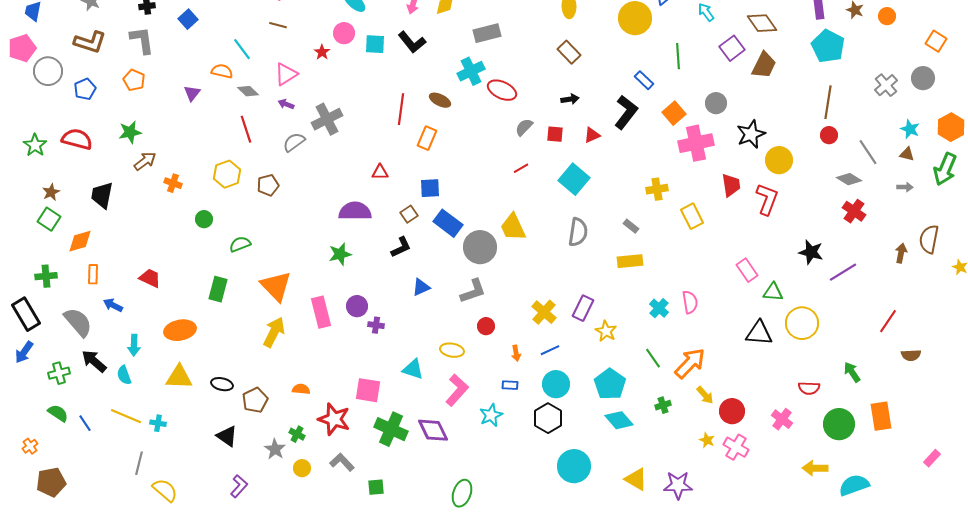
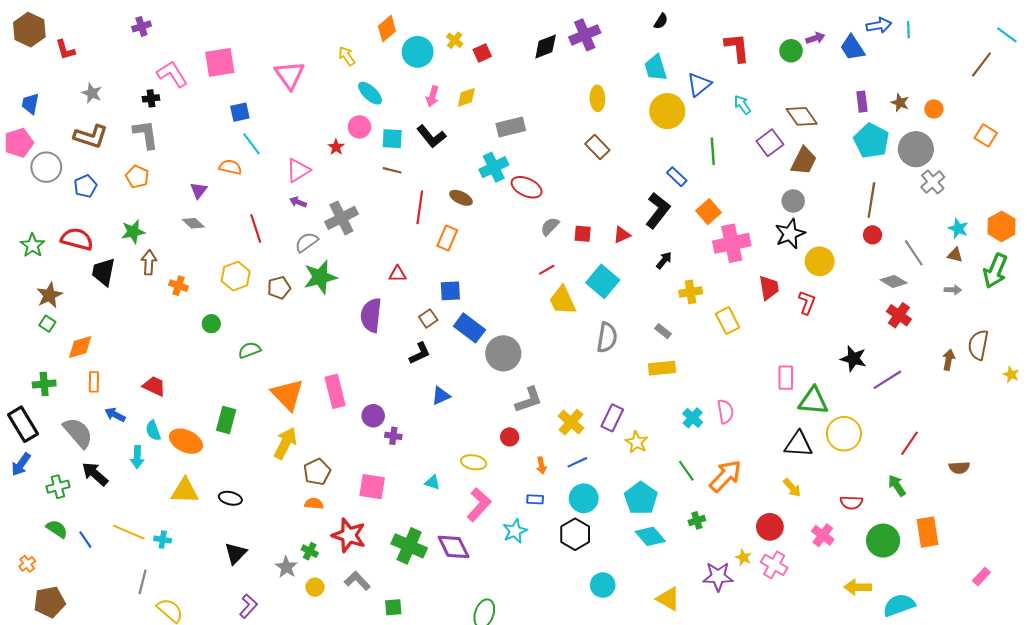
blue square: (188, 19) -> (240, 112), moved, turned 30
brown line: (278, 25) -> (392, 170), moved
gray circle: (923, 78) -> (916, 149), moved, size x1.4
gray diamond: (248, 91) -> (193, 223), moved
black arrow: (570, 99) -> (664, 260), moved, turned -42
gray circle: (716, 103) -> (793, 201), moved
brown arrow: (145, 161) -> (149, 262), turned -50
brown star: (51, 192) -> (49, 295), size x1.4
black trapezoid: (102, 195) -> (103, 272), moved
red L-shape: (767, 199) -> (807, 303), size x0.7
purple semicircle: (355, 211) -> (371, 315), turned -84
green square: (49, 219) -> (47, 324), size x0.7
yellow trapezoid: (513, 227) -> (563, 300), moved
green star: (340, 254) -> (320, 277), moved, size x1.4
pink rectangle: (747, 270) -> (786, 378), turned 35
green rectangle: (218, 289) -> (226, 420), moved
gray L-shape: (473, 291) -> (529, 400), moved
green triangle: (773, 292) -> (813, 401), size x1.4
pink rectangle: (321, 312) -> (335, 391), moved
red line: (888, 321) -> (910, 443), moved
orange ellipse: (180, 330) -> (186, 441), turned 36
cyan triangle: (413, 369) -> (432, 482), size x0.7
cyan semicircle: (124, 375) -> (153, 431), moved
pink square: (368, 390) -> (372, 487), moved
yellow arrow: (705, 395) -> (792, 488), moved
brown pentagon: (255, 400) -> (317, 472), moved
black triangle: (227, 436) -> (236, 553), turned 40
cyan circle: (574, 466) -> (603, 585), size x0.7
purple star: (678, 485) -> (718, 577), moved

